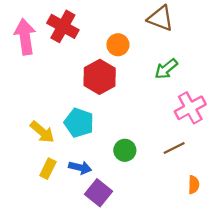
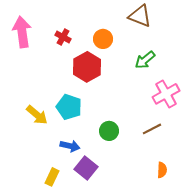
red cross: (63, 26) -> (63, 37), moved, size x0.6
yellow rectangle: (48, 169) -> (52, 177), moved
orange semicircle: (194, 185) -> (162, 170), moved

